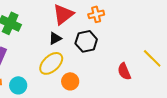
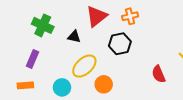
black triangle: (55, 38) -> (74, 37), moved, turned 40
cyan circle: (18, 85) -> (62, 87), moved

